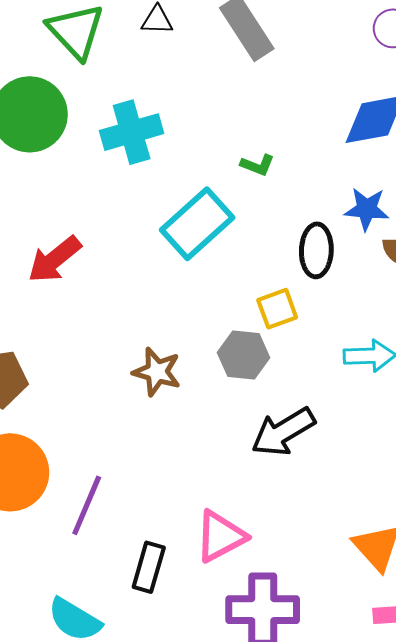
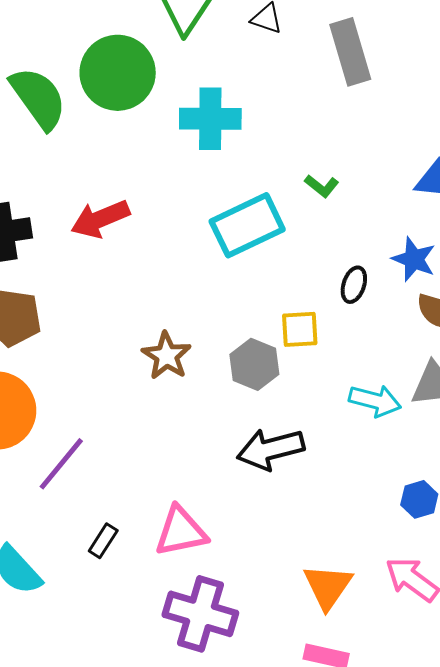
black ellipse: (316, 250) -> (354, 285), size x0.7
black rectangle: (149, 567) -> (103, 541), size x0.7

